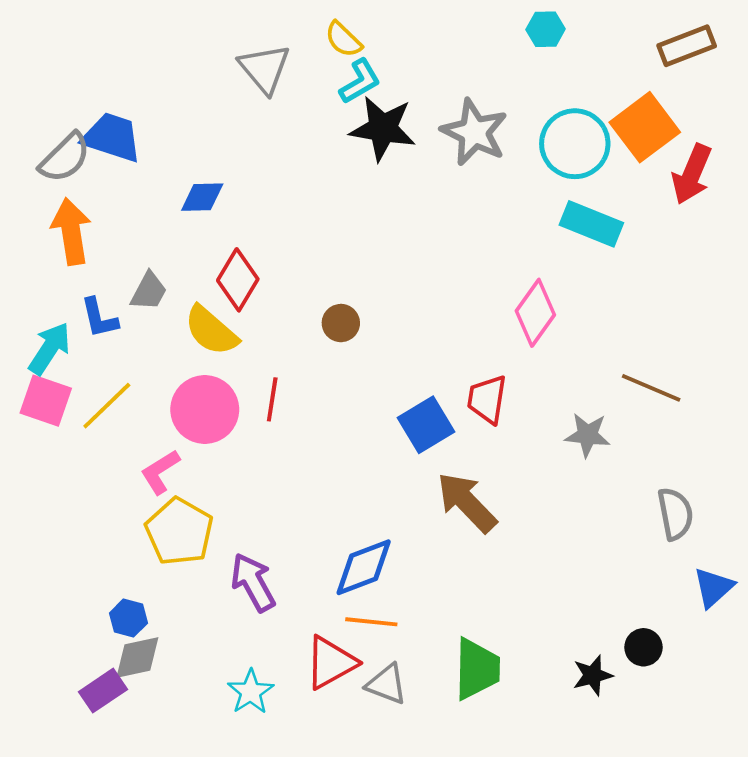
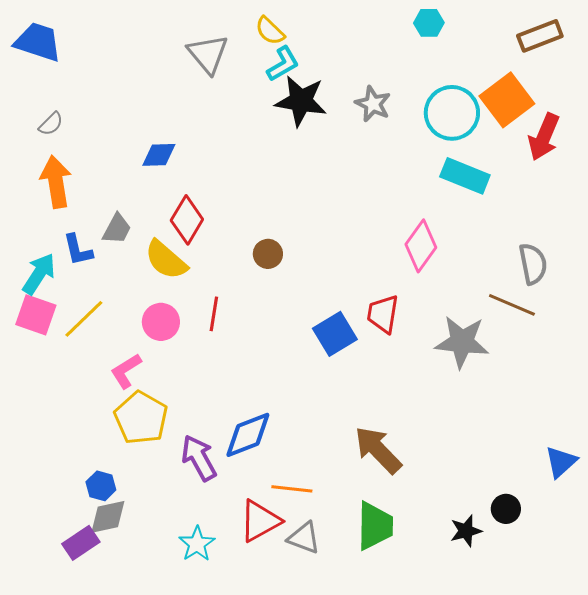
gray star: (474, 132) -> (373, 104), size x0.7
blue trapezoid: (112, 137) -> (38, 42), moved
gray semicircle: (65, 158) -> (51, 124), size x0.6
pink circle: (205, 409) -> (161, 322), size x0.7
gray star: (588, 435) -> (462, 342), size x1.5
brown arrow: (467, 502) -> (378, 450), moved
gray semicircle: (675, 514) -> (533, 264), moved
blue diamond: (364, 567) -> (248, 435), moved

